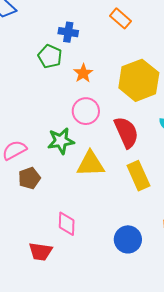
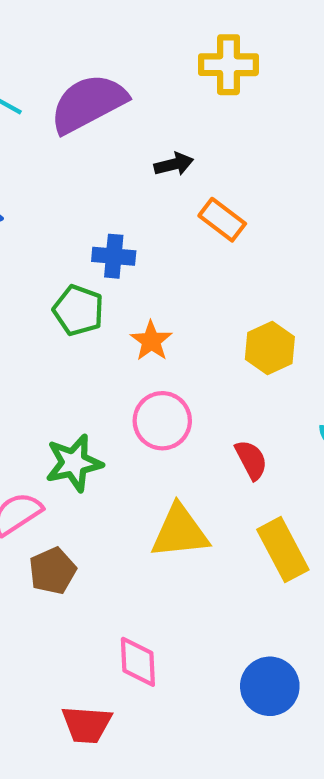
yellow hexagon: (139, 80) -> (270, 348), size x0.6
red semicircle: (126, 132) -> (251, 460), size x0.6
green star: (61, 141) -> (74, 463), moved

